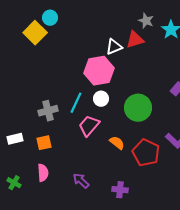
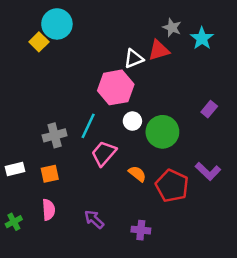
cyan circle: (50, 18) -> (57, 24), size x1.6
yellow square: (35, 33) -> (39, 42), size x0.7
white circle: (101, 99) -> (132, 121), moved
green cross: (14, 183) -> (14, 222), turned 32

